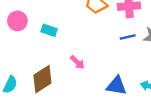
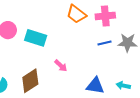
cyan rectangle: (49, 30) -> (36, 38), size x1.5

